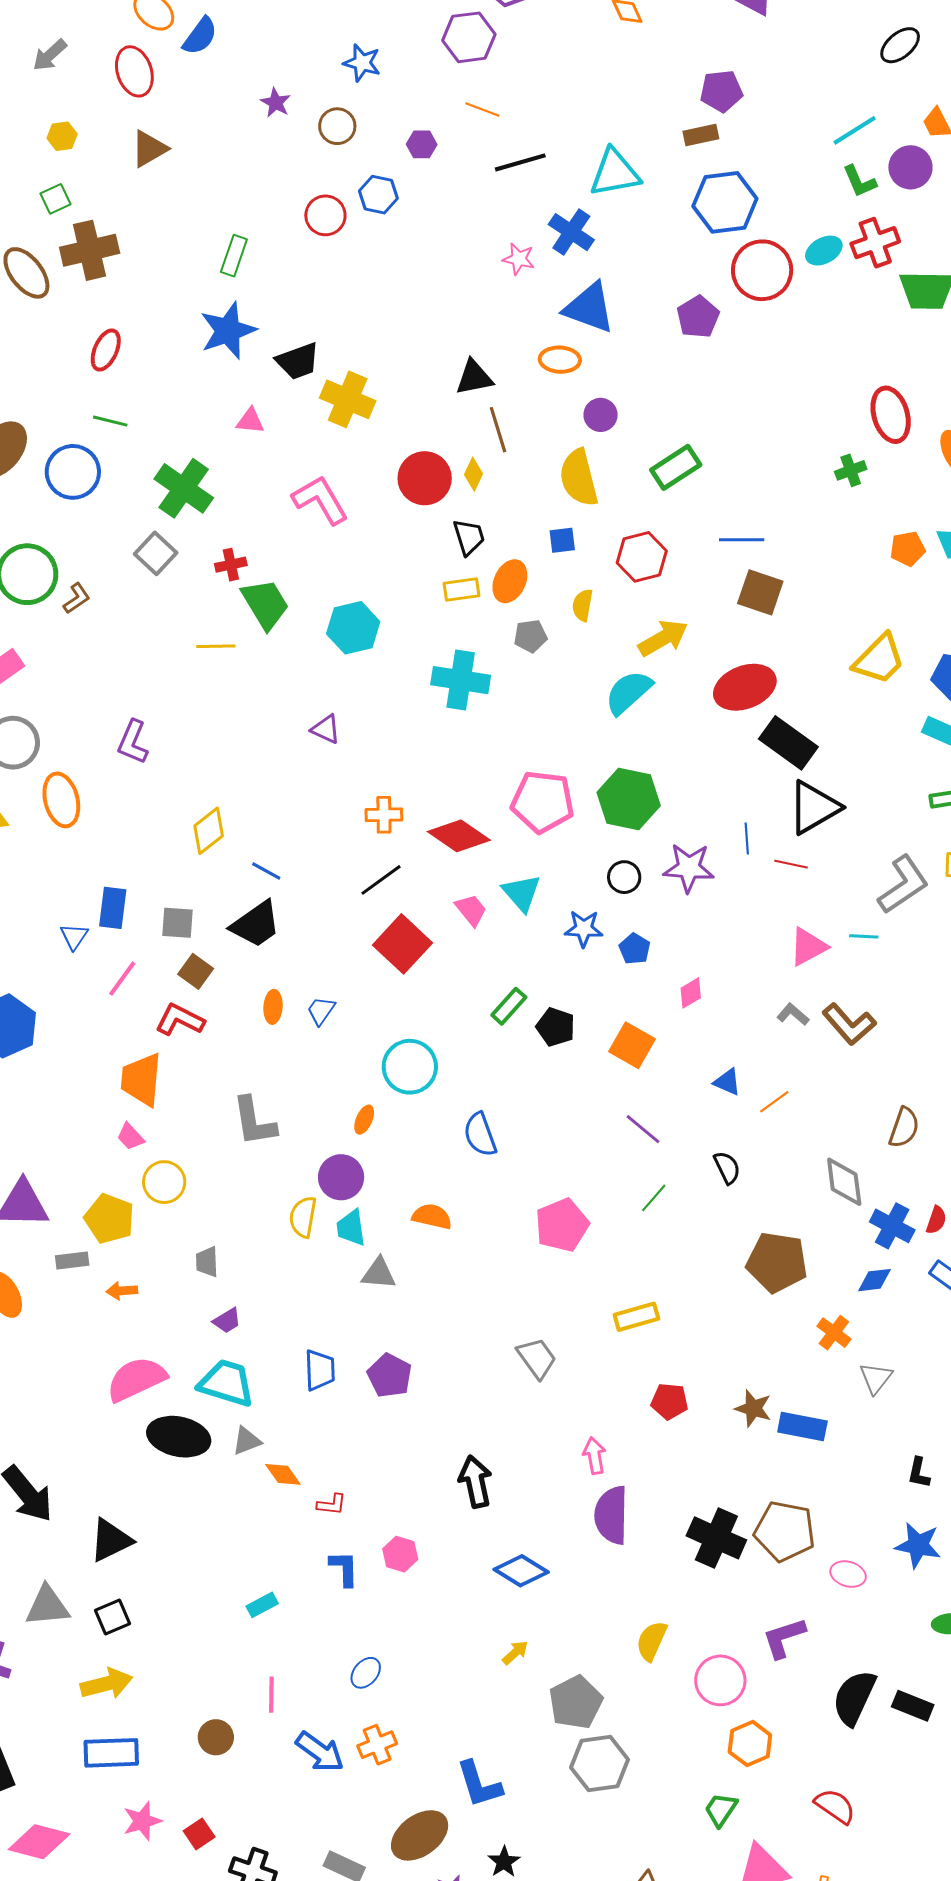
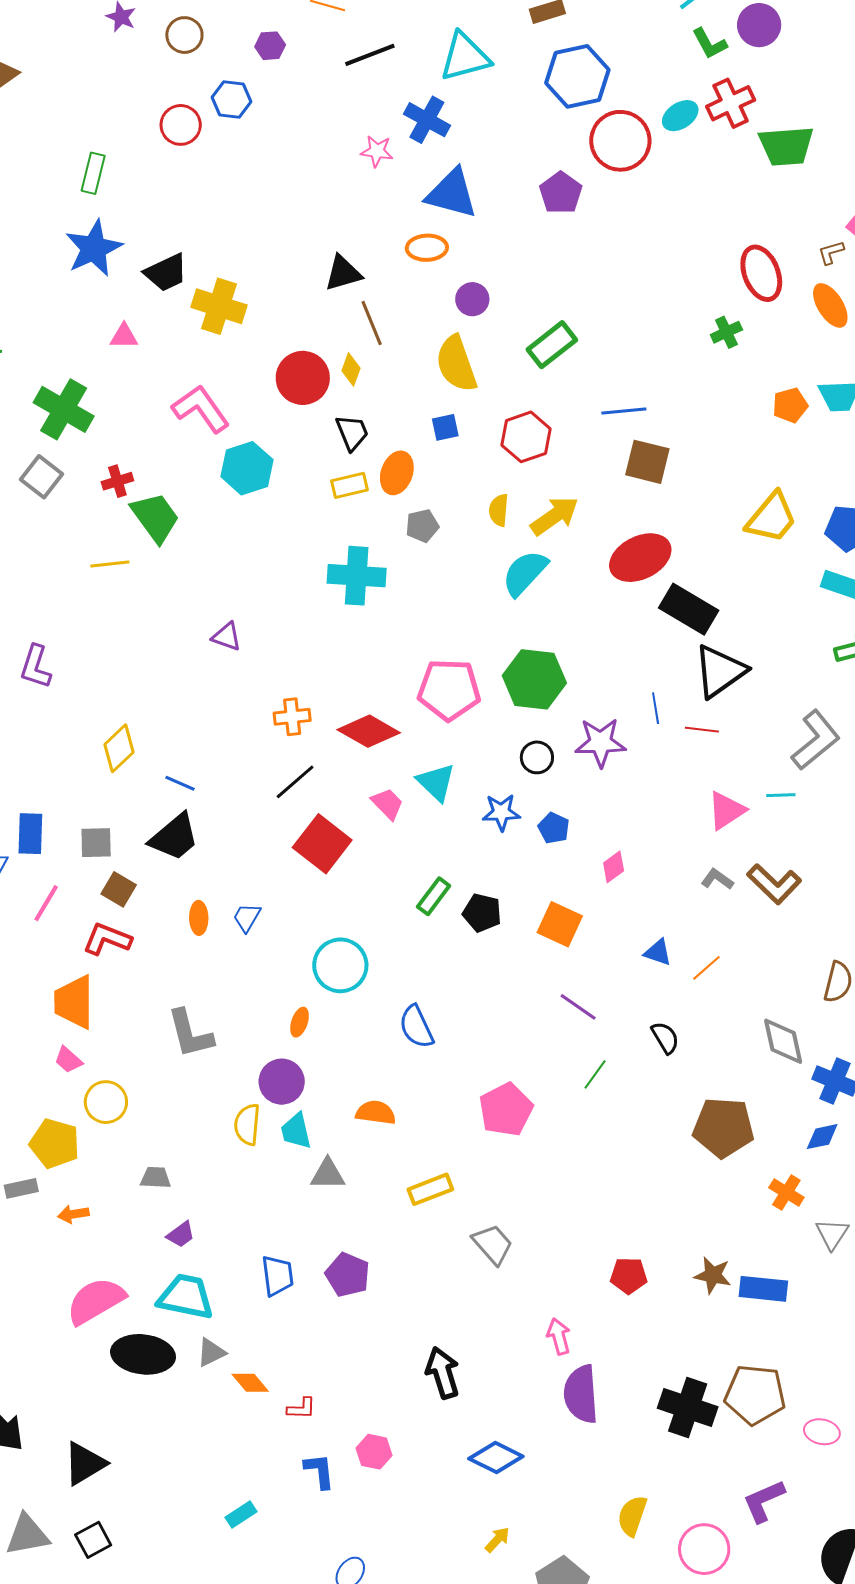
yellow semicircle: (583, 605) -> (499, 510), moved
cyan hexagon: (353, 628) -> (247, 468), moved
gray trapezoid: (207, 1262) -> (156, 1178), turned 100
yellow rectangle: (636, 1317) -> (430, 1189), moved

